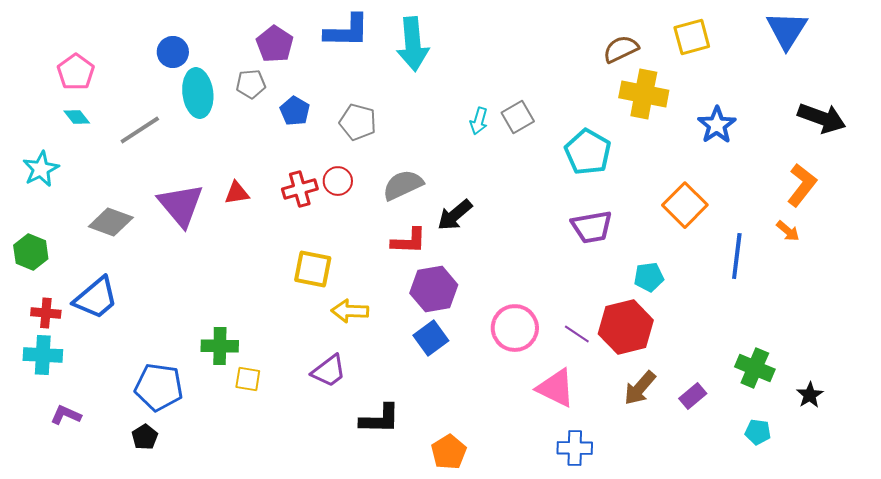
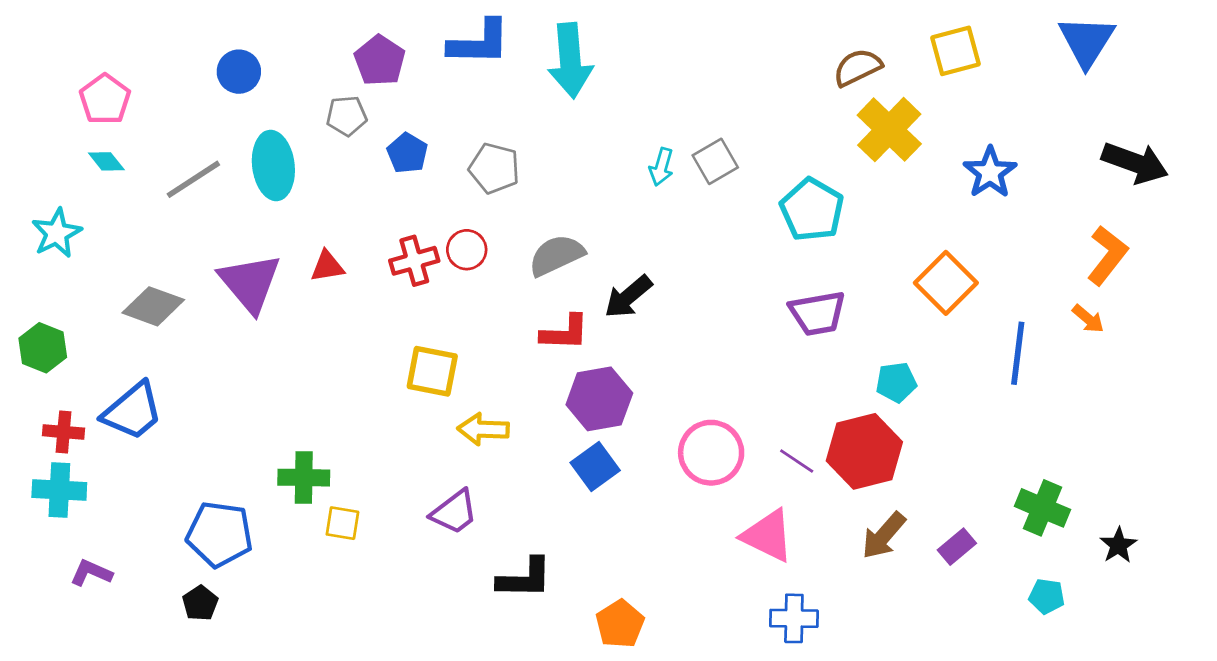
cyan ellipse: (198, 93) -> (273, 165), moved
yellow cross: (644, 94) -> (889, 130), turned 33

